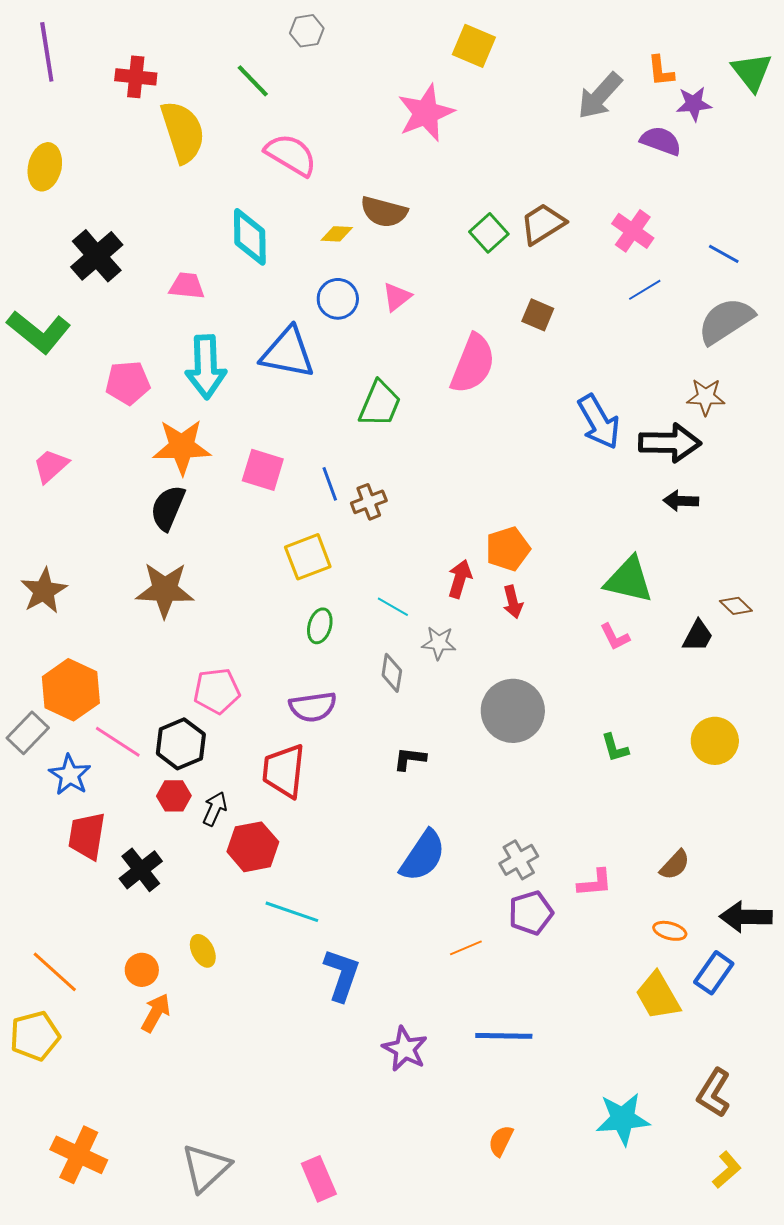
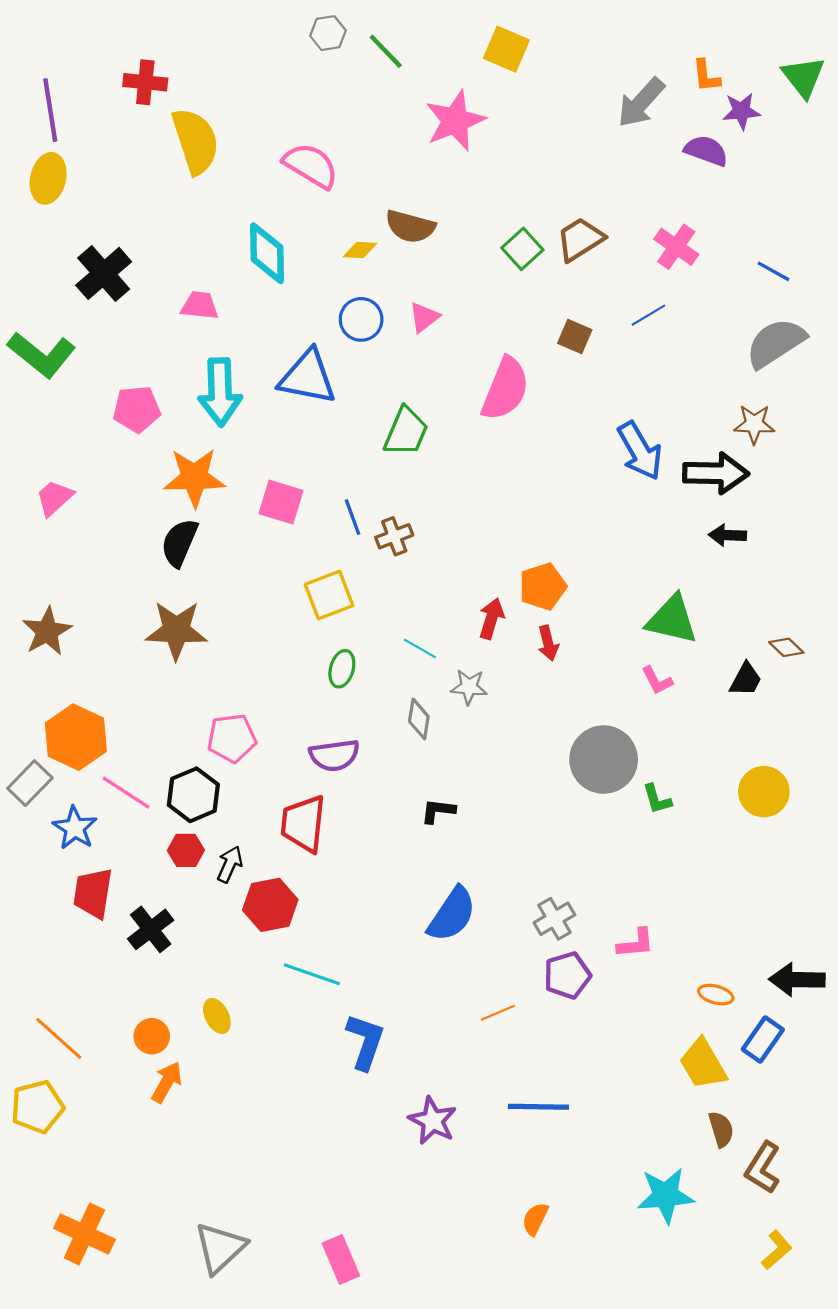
purple line: (47, 52) -> (50, 110), moved
green line: (253, 81) -> (386, 51), moved
blue line: (645, 290) -> (648, 315), moved
gray circle: (513, 711) -> (604, 760), moved
brown semicircle: (675, 865) -> (721, 1129), moved, turned -60

